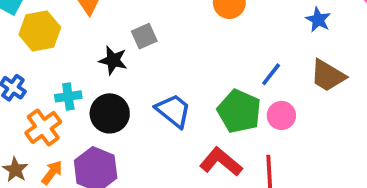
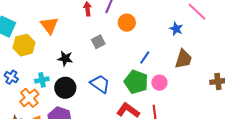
gray square: (144, 36) -> (98, 42), moved
blue line: (271, 74) -> (145, 57), moved
brown trapezoid: (328, 76) -> (183, 59), turned -100

